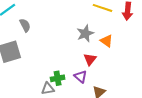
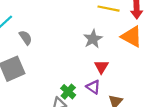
orange triangle: (106, 41) -> (132, 36), moved, size x1.5
green cross: (58, 78) -> (68, 92), turned -32

